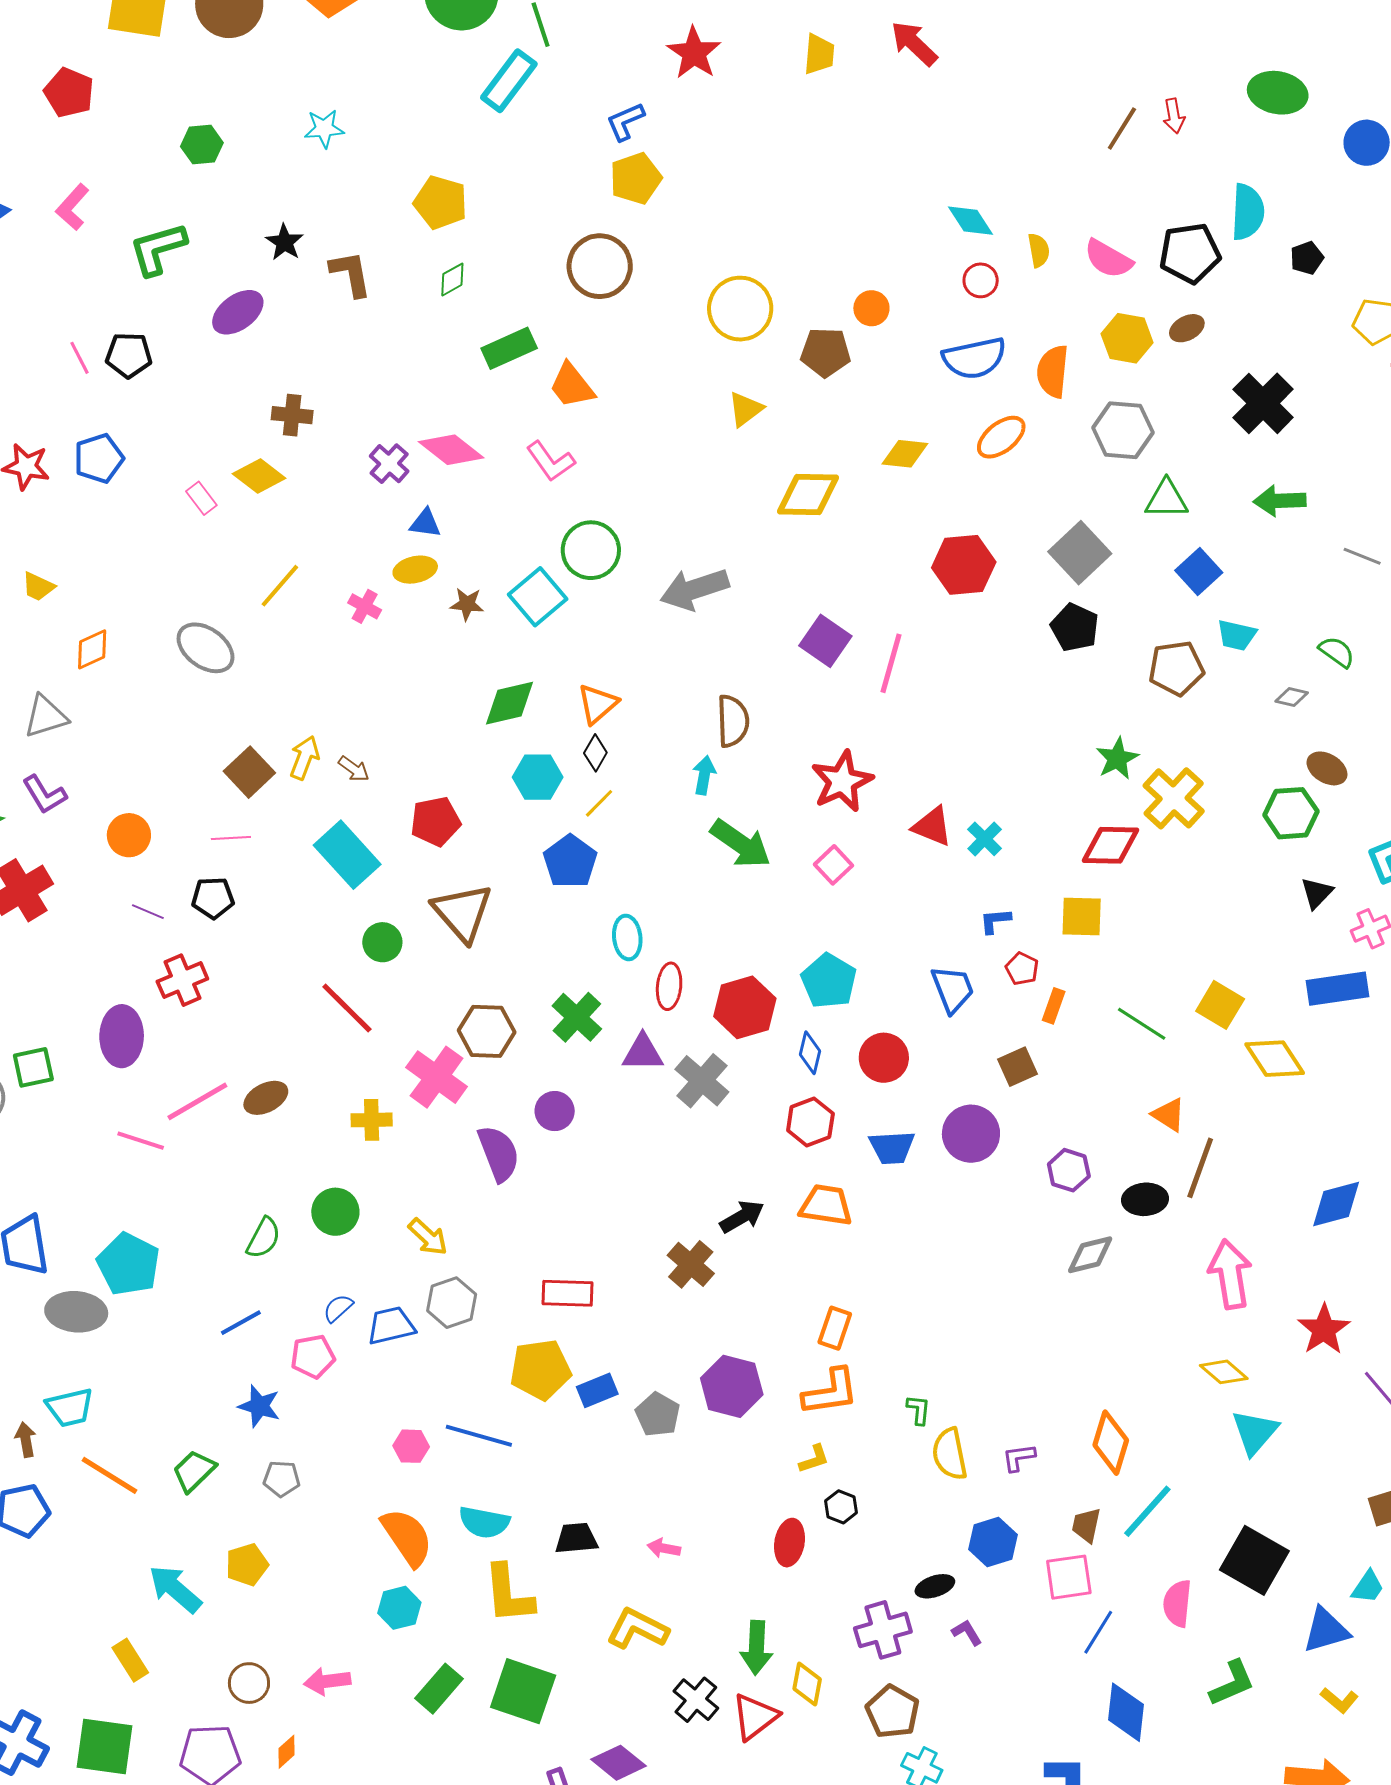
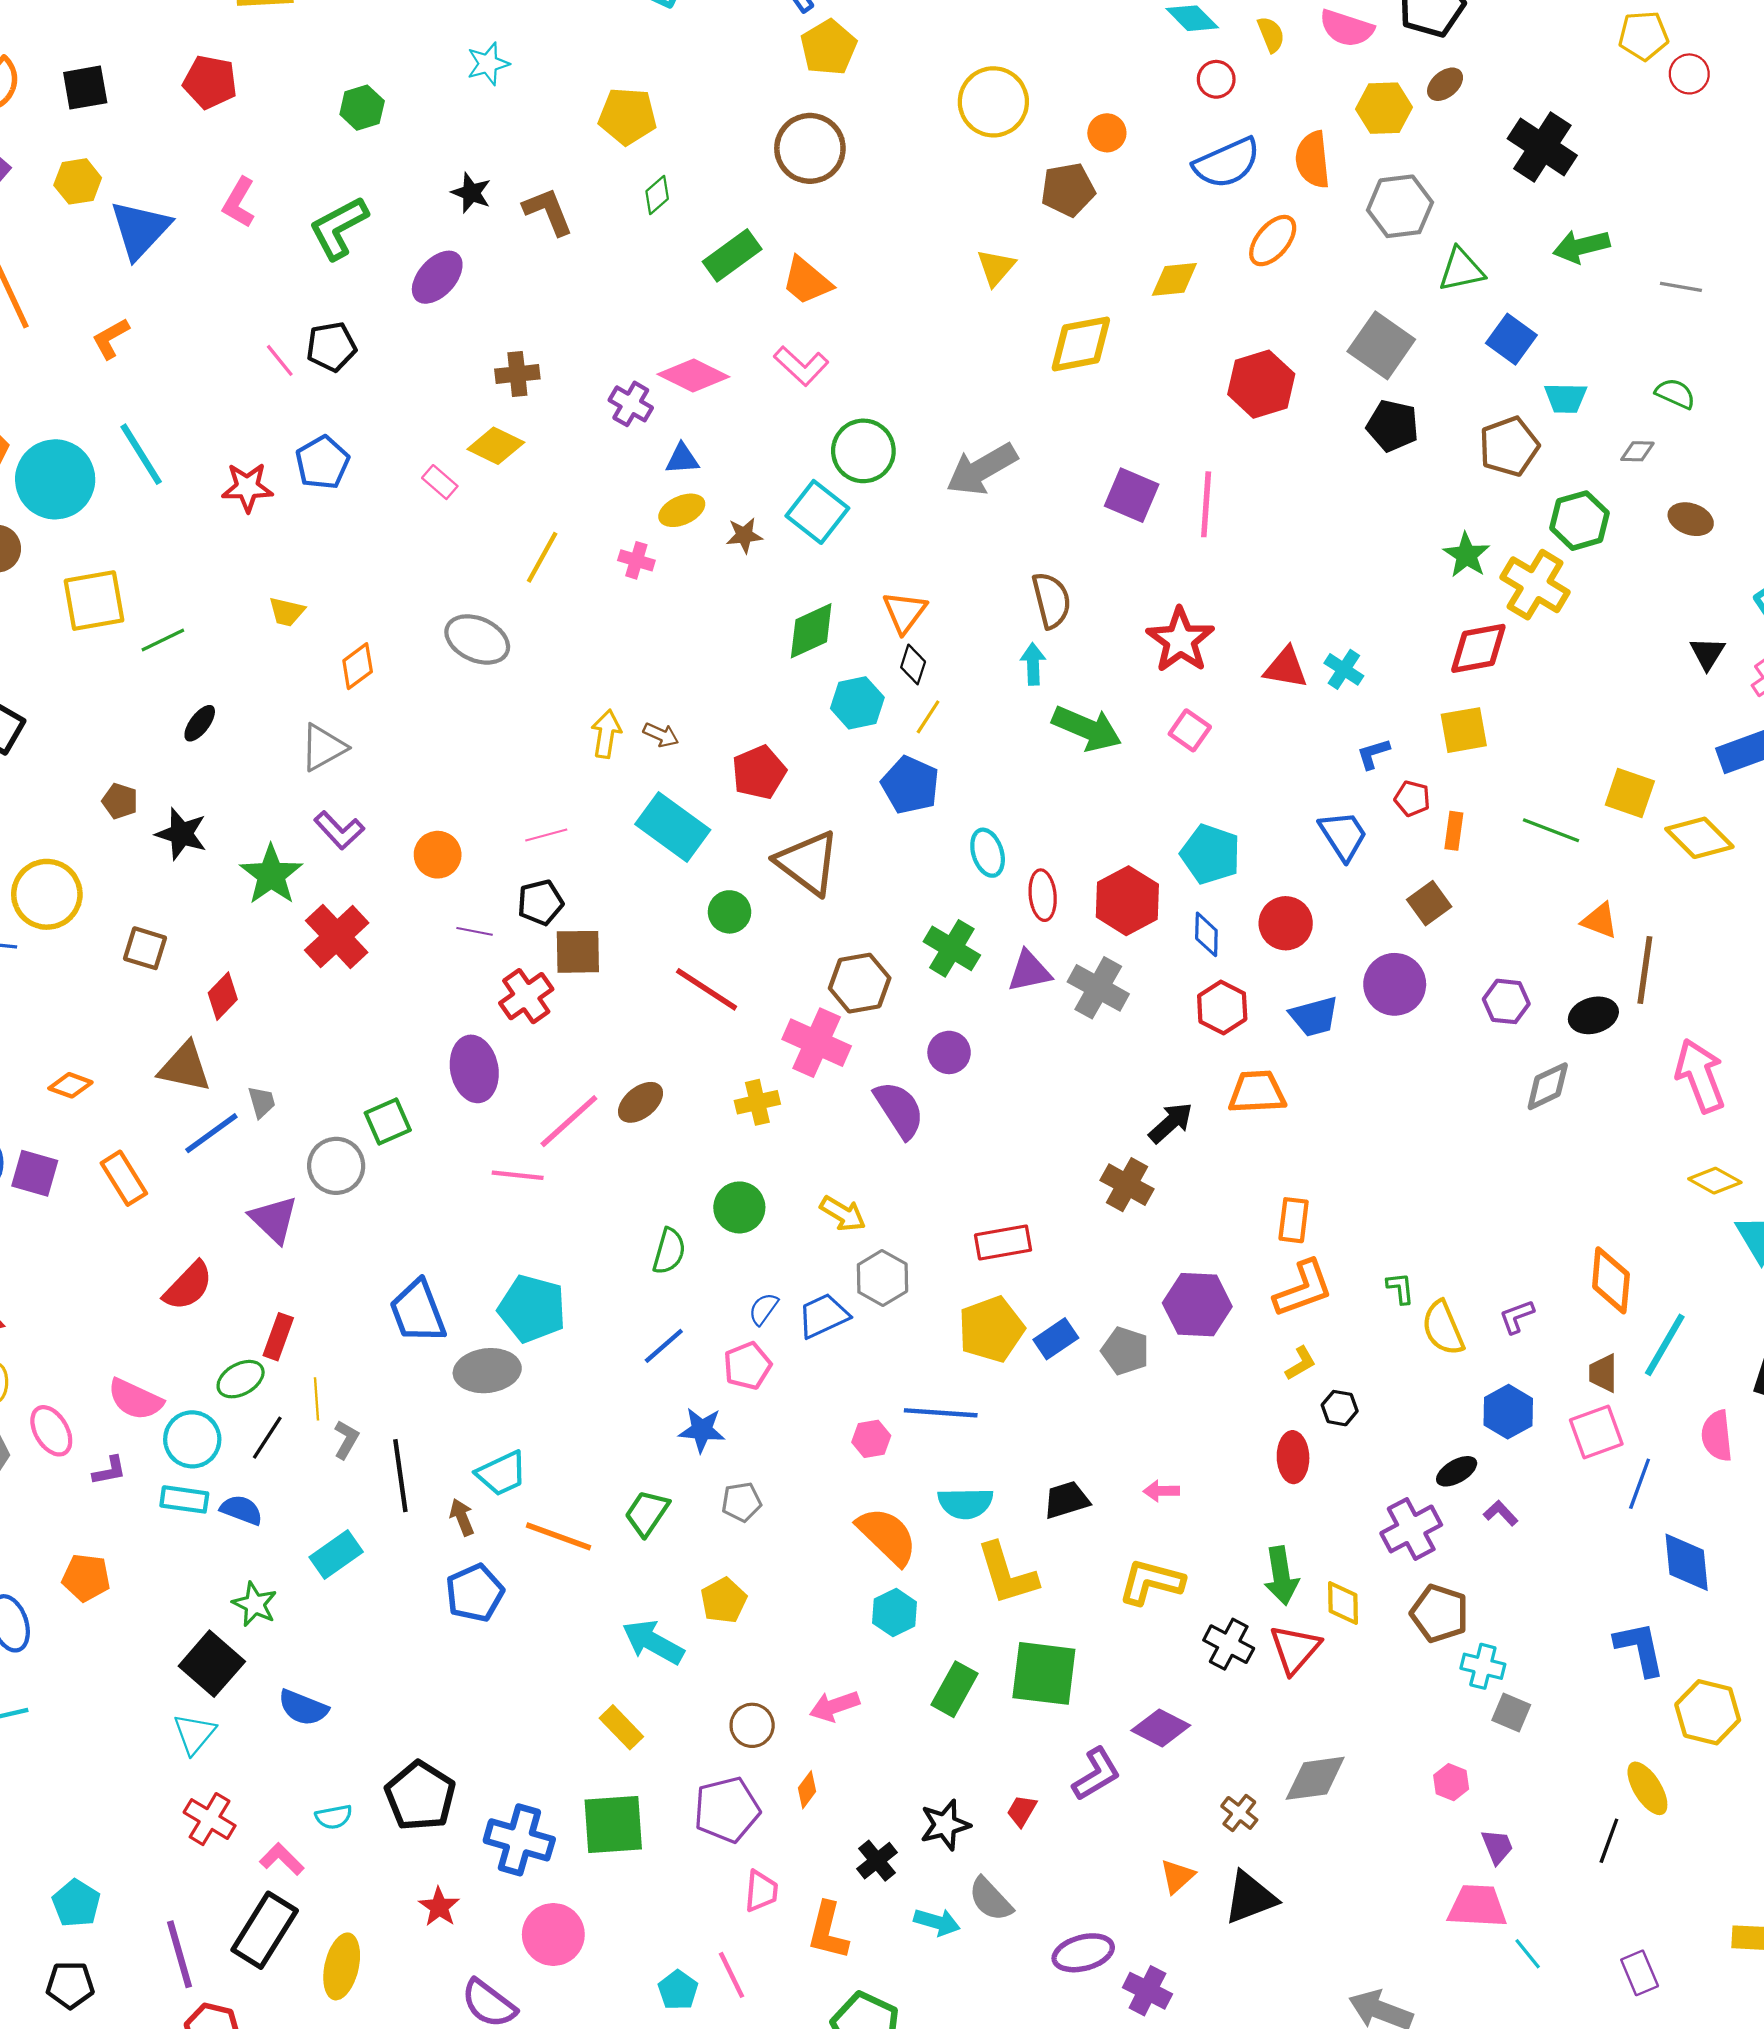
yellow circle: (740, 309) -> (993, 102), moved
brown square: (249, 772) -> (578, 952), moved, turned -36
green hexagon: (1291, 813) -> (1580, 521), moved

